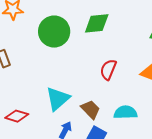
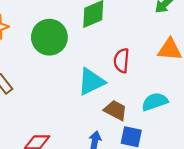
cyan triangle: (58, 99) -> (91, 82), moved, turned 32

